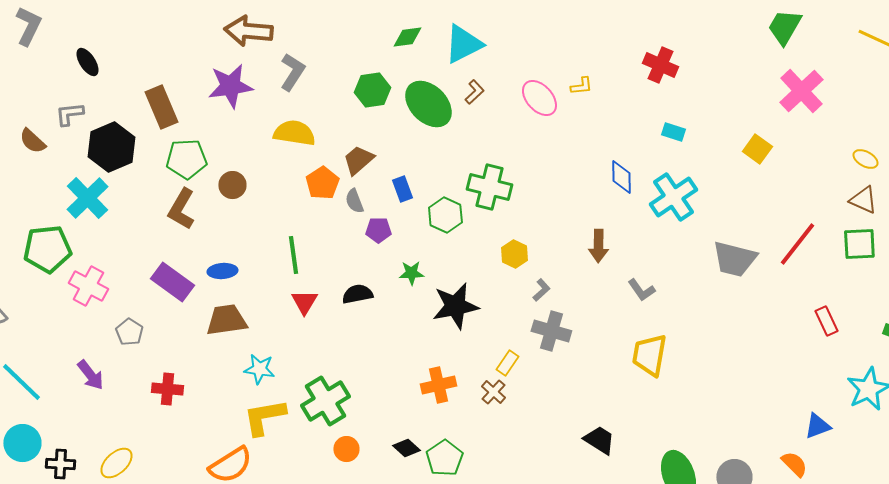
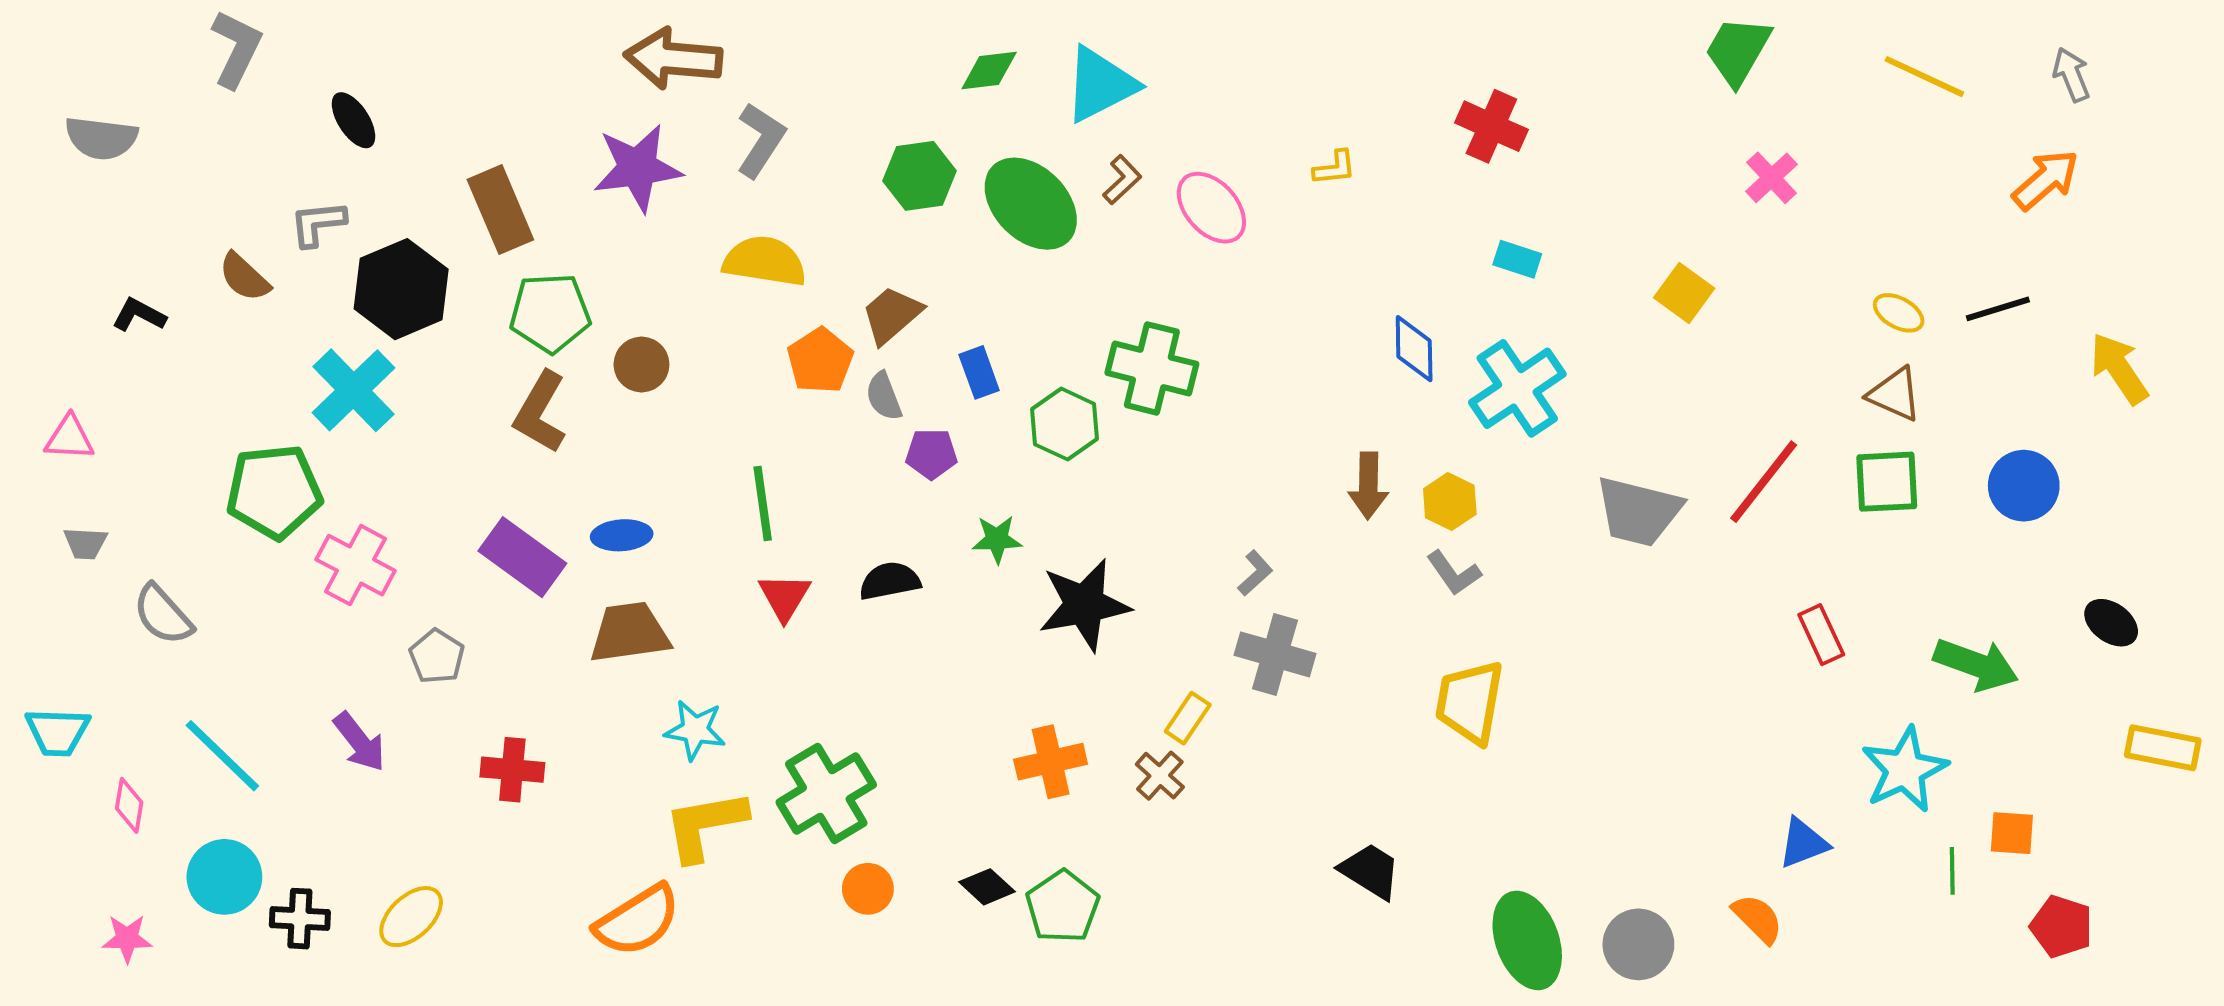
pink cross: (801, 91) -> (1772, 178), size x0.6
pink ellipse: (539, 98) -> (1211, 208), moved
yellow hexagon: (514, 254) -> (1450, 502), moved

